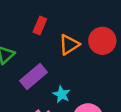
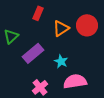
cyan star: (62, 94) -> (61, 61), moved

